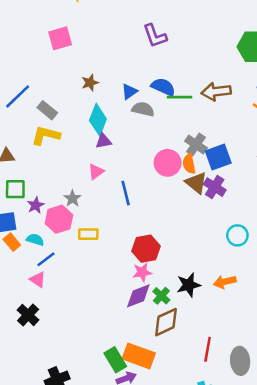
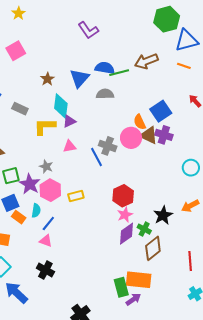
blue triangle: (129, 92) -> (80, 78), size x1.5
gray semicircle: (143, 109) -> (105, 94), moved
yellow L-shape: (46, 135) -> (45, 126), moved
gray cross: (196, 144) -> (108, 146), moved
pink circle: (168, 163) -> (131, 138), moved
pink triangle: (96, 172) -> (70, 146), turned 40
gray star: (72, 198) -> (46, 166), moved
purple star: (36, 205) -> (30, 184), size x1.5
cyan semicircle: (35, 240) -> (36, 211), turned 96
green rectangle: (115, 360) -> (121, 287), turned 30

